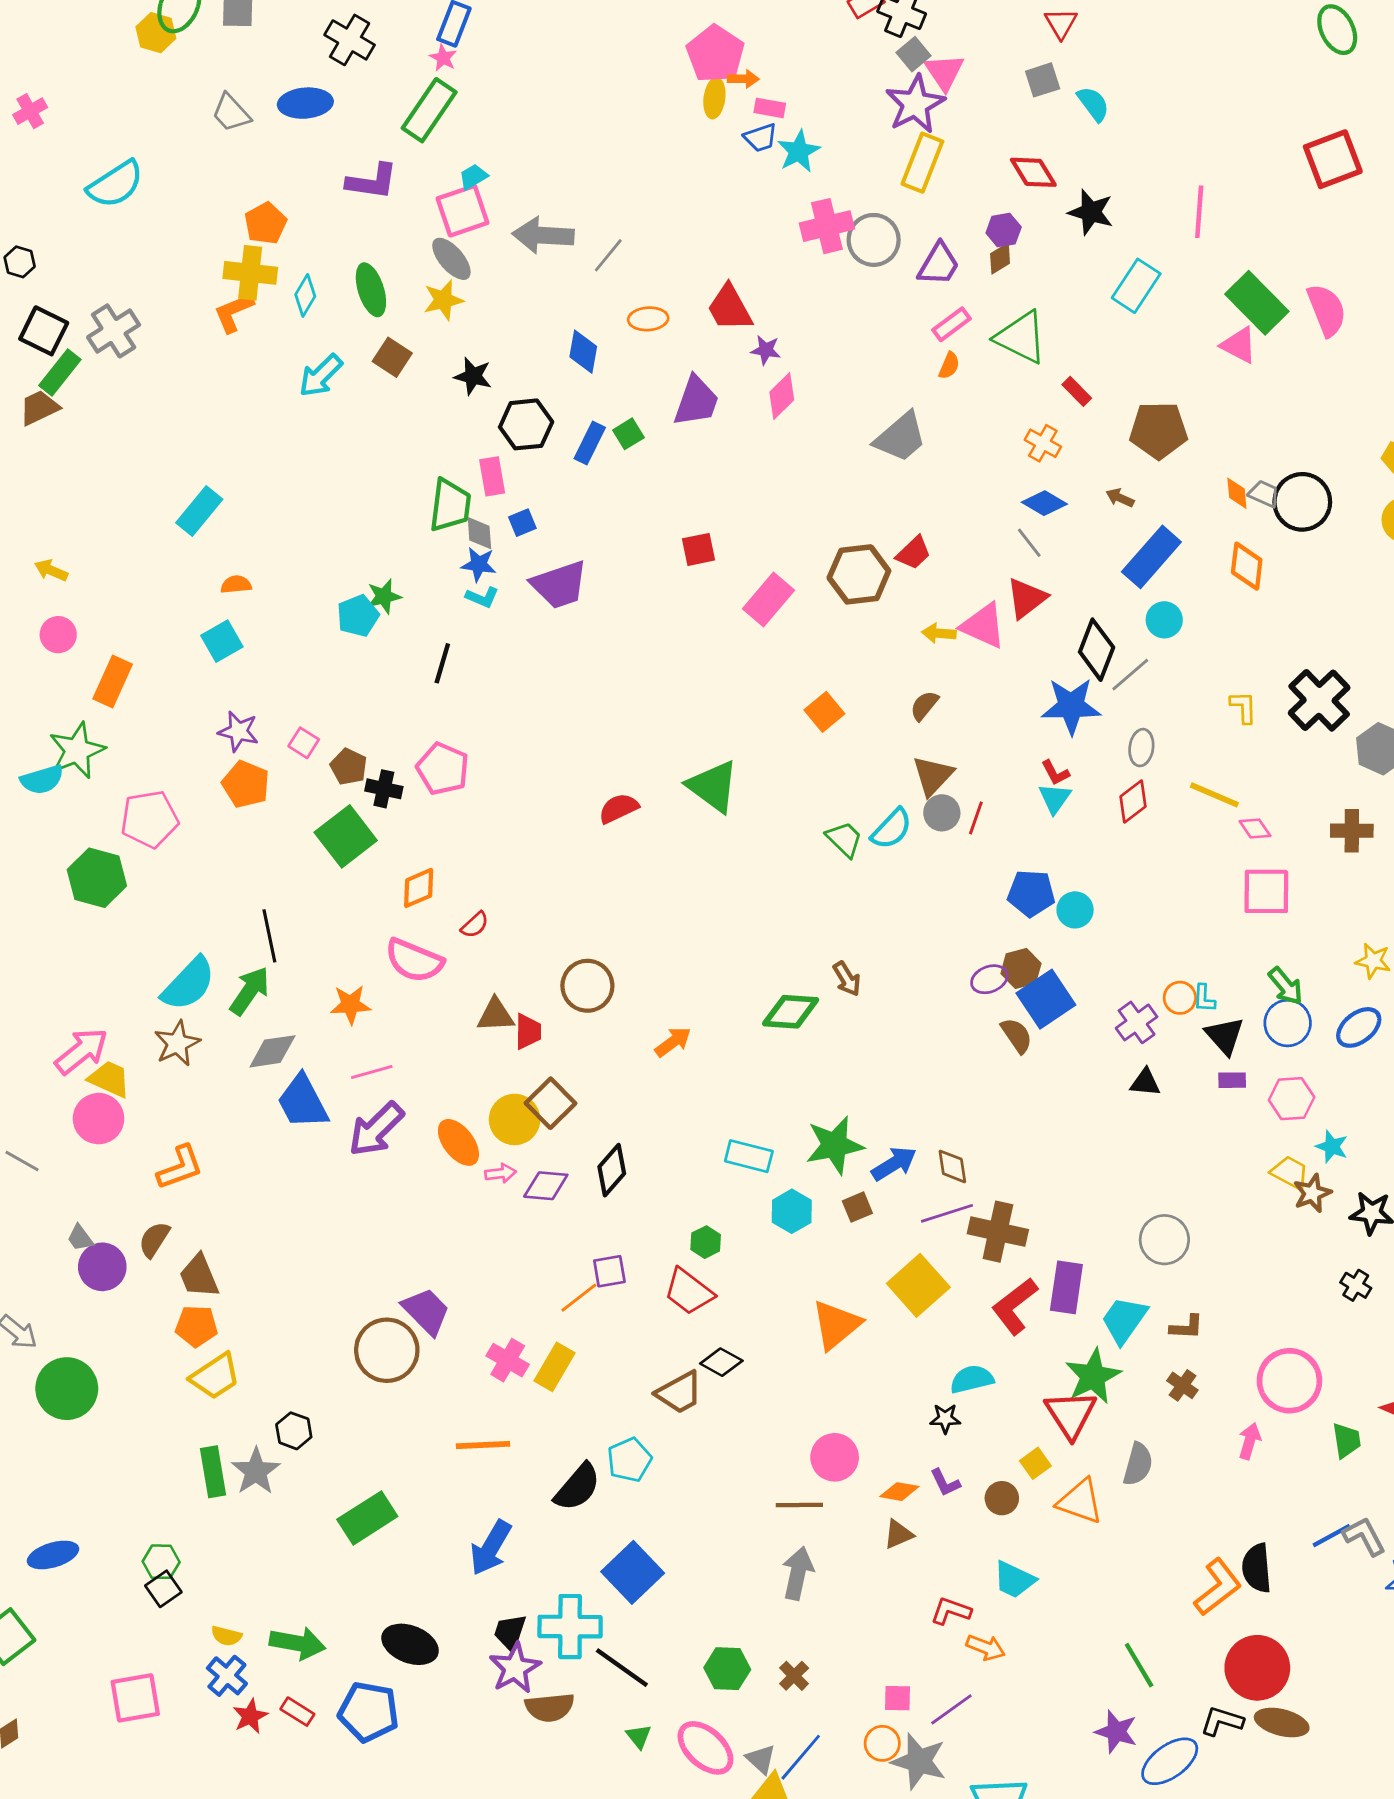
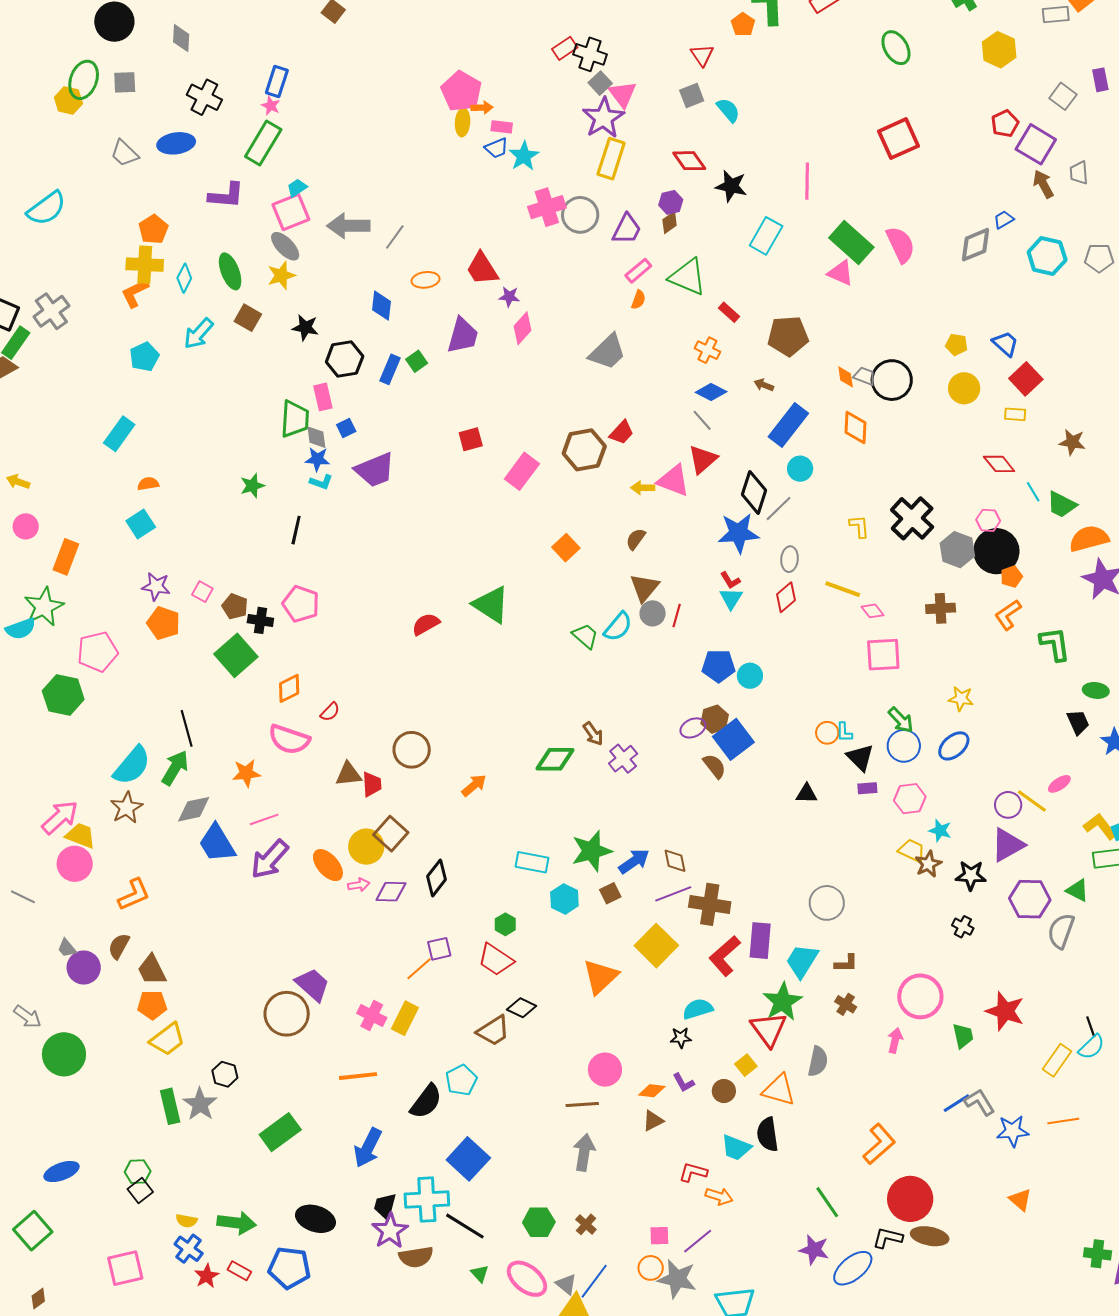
cyan pentagon: (358, 616) -> (144, 357), moved
purple cross: (1137, 1022) -> (623, 759), moved
black semicircle: (1257, 1568) -> (768, 1134), moved

